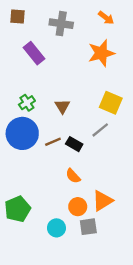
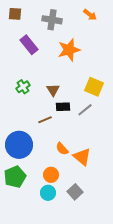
orange star: (101, 53) -> (69, 50), moved
blue circle: (22, 133) -> (19, 145), moved
black rectangle: (74, 144) -> (63, 107), moved, turned -32
orange triangle: (103, 201) -> (82, 157), moved, turned -48
orange circle: (78, 207) -> (51, 175), moved
gray square: (88, 227) -> (75, 192), turned -35

